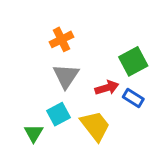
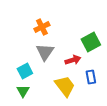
blue rectangle: (133, 98) -> (91, 77), moved, turned 48
cyan square: (59, 114) -> (25, 71), moved

